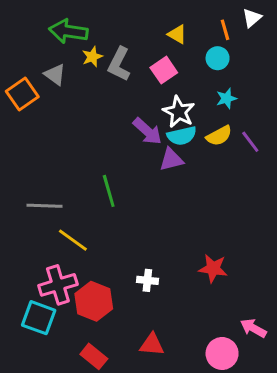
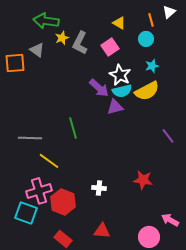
orange square: (22, 94) -> (15, 63), turned 30
yellow semicircle: (219, 136) -> (147, 91), size x1.4
purple line: (250, 142) -> (168, 136), moved

